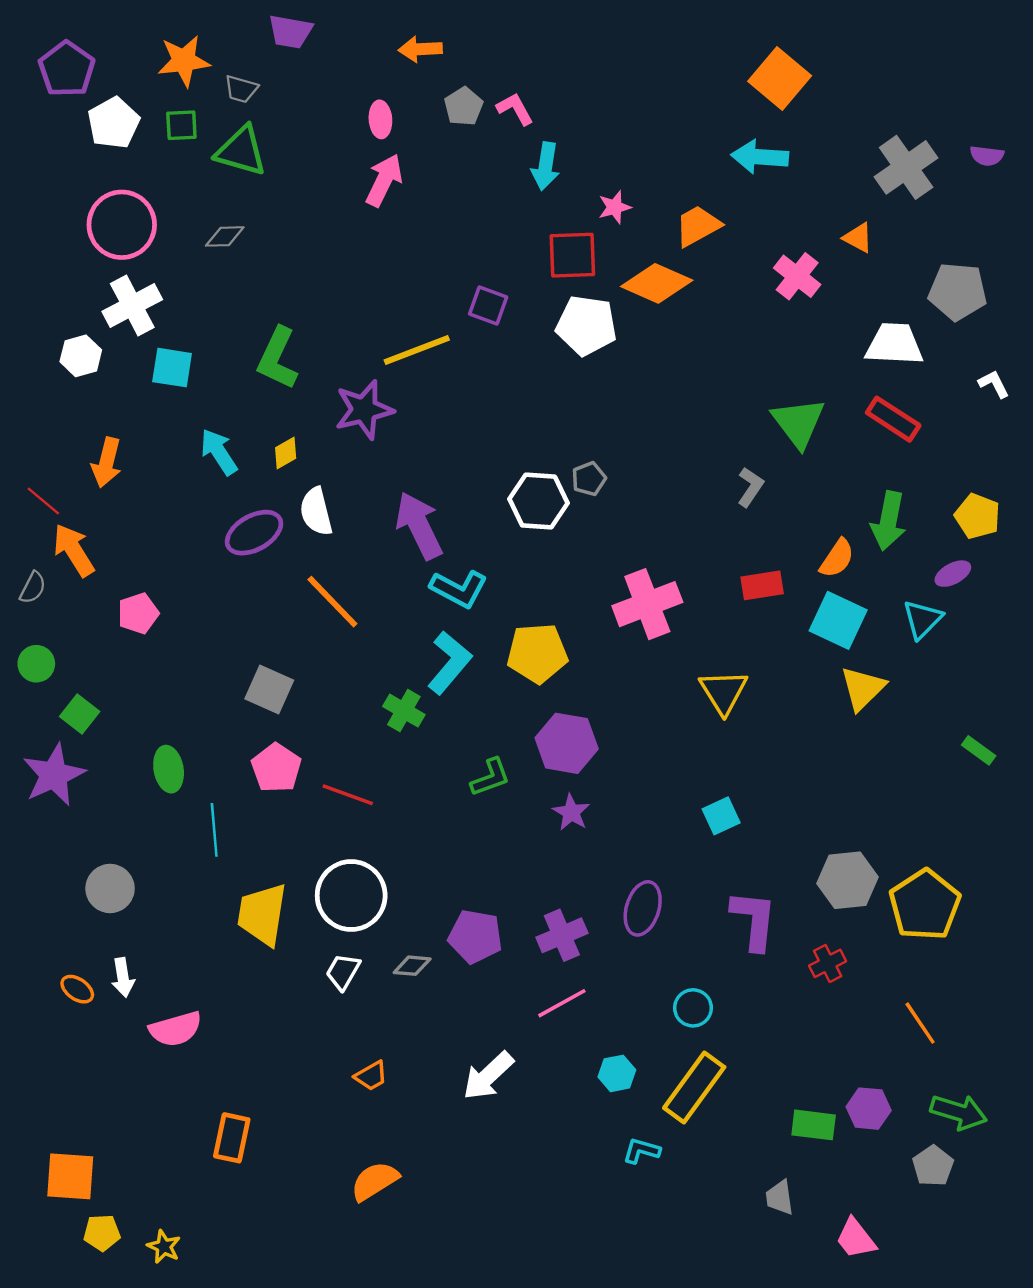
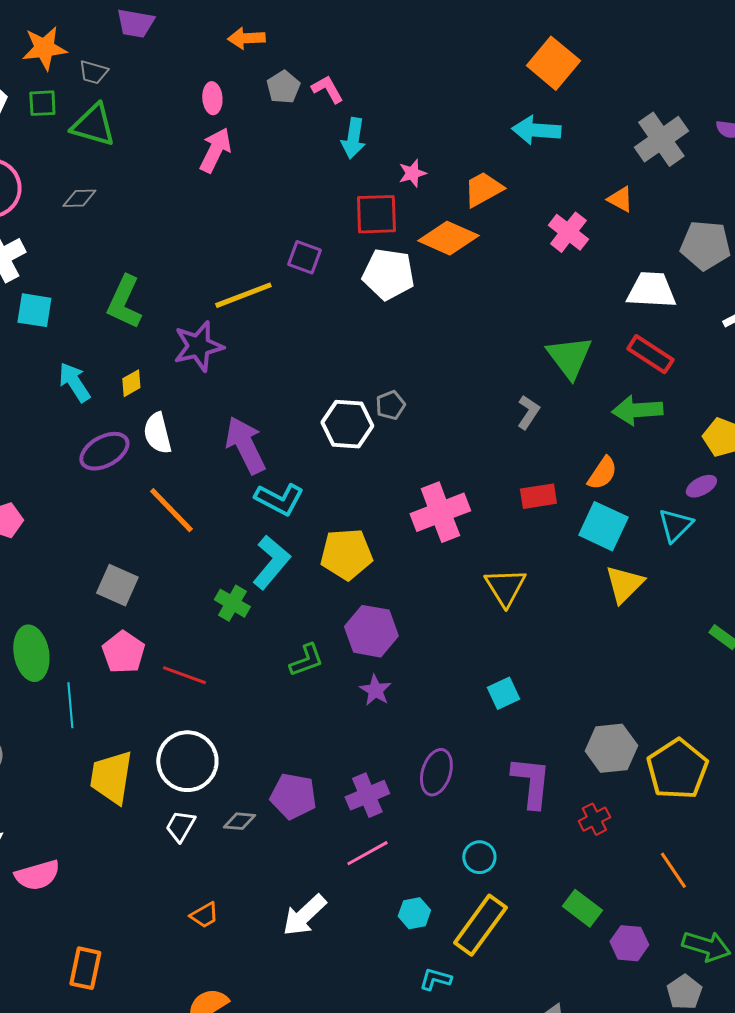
green arrow: (888, 521) -> (637, 410), moved, turned 75
green ellipse: (169, 769) -> (31, 653), size x1.4
green rectangle: (814, 1125) -> (582, 908), moved, turned 30

